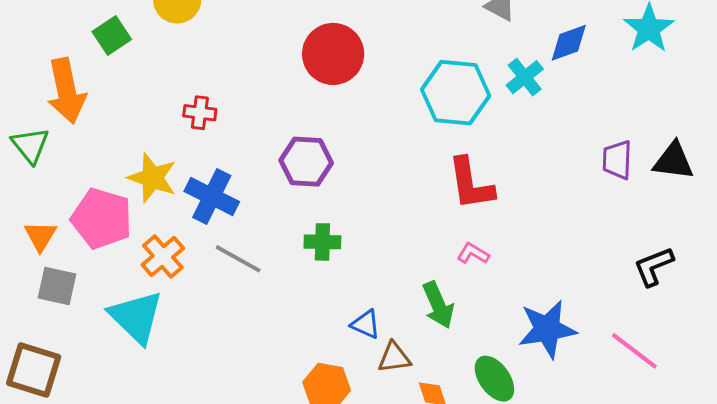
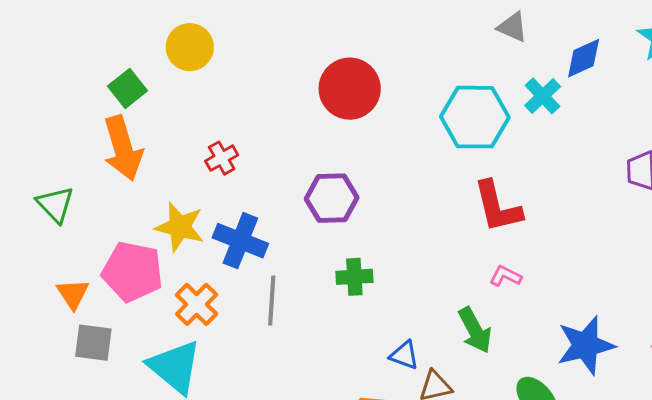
orange arrow: (66, 91) -> (123, 148), moved
red cross: (200, 113) -> (222, 158), turned -32
gray line: (238, 259) -> (272, 301), turned 69

